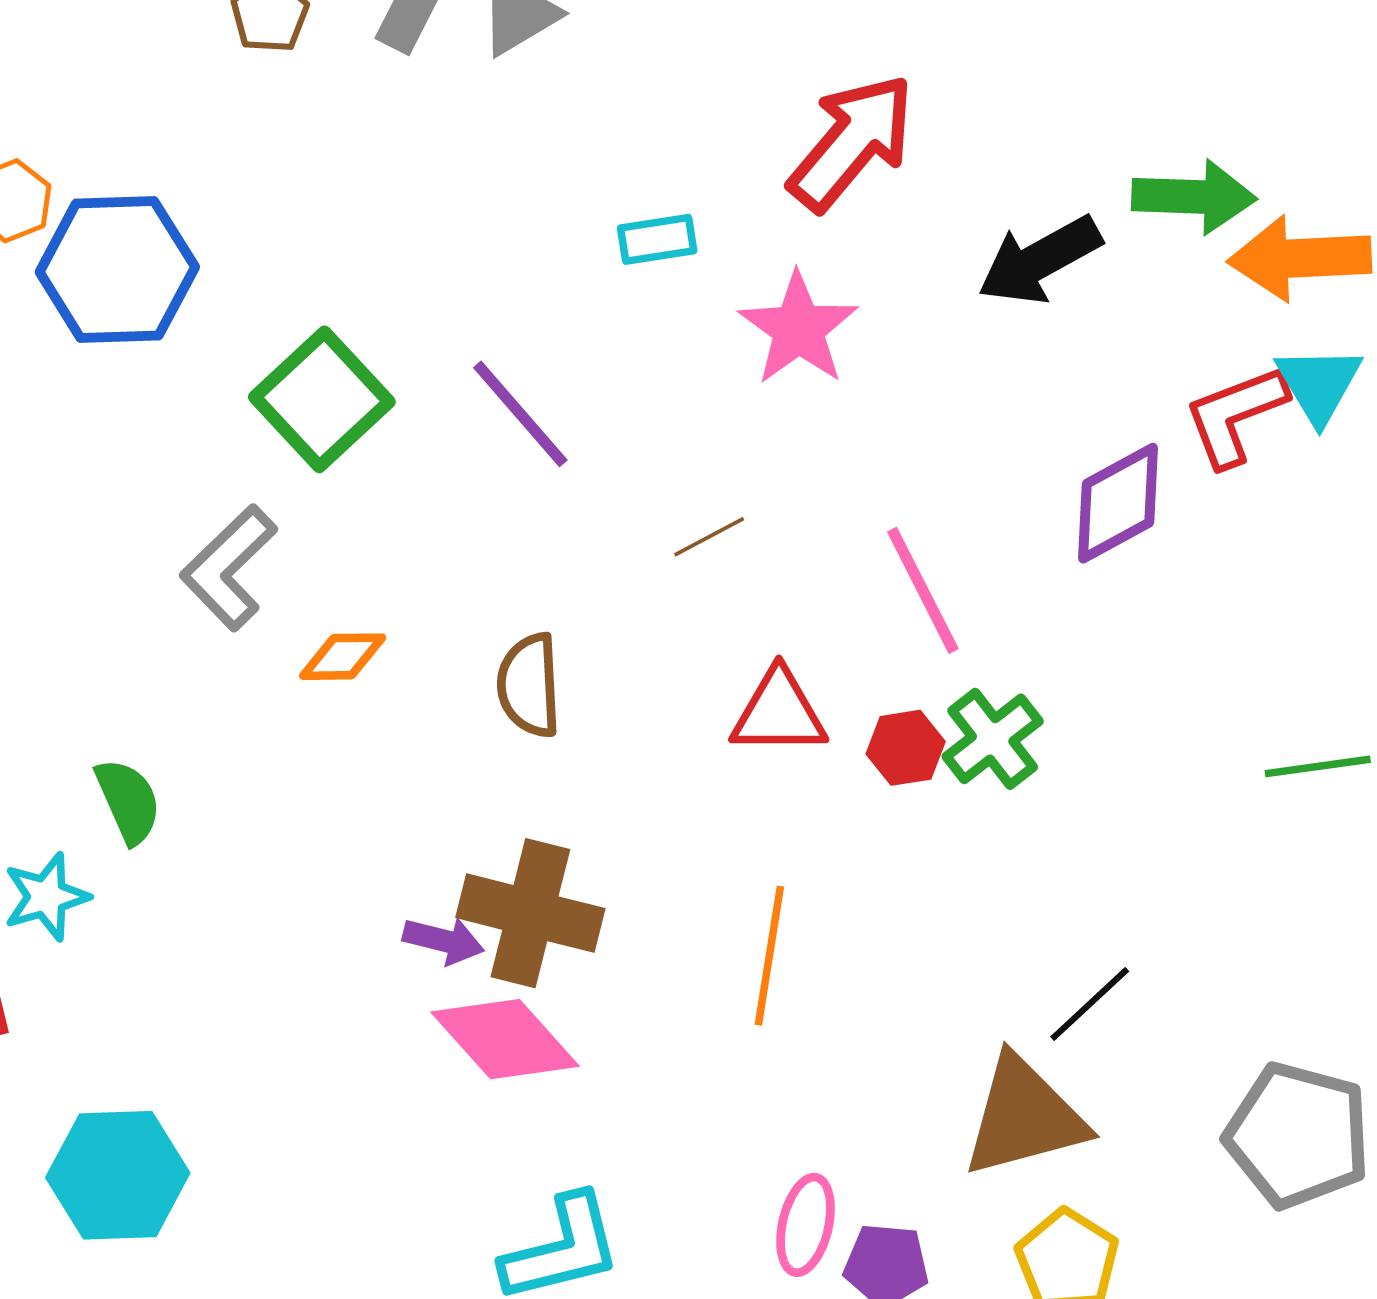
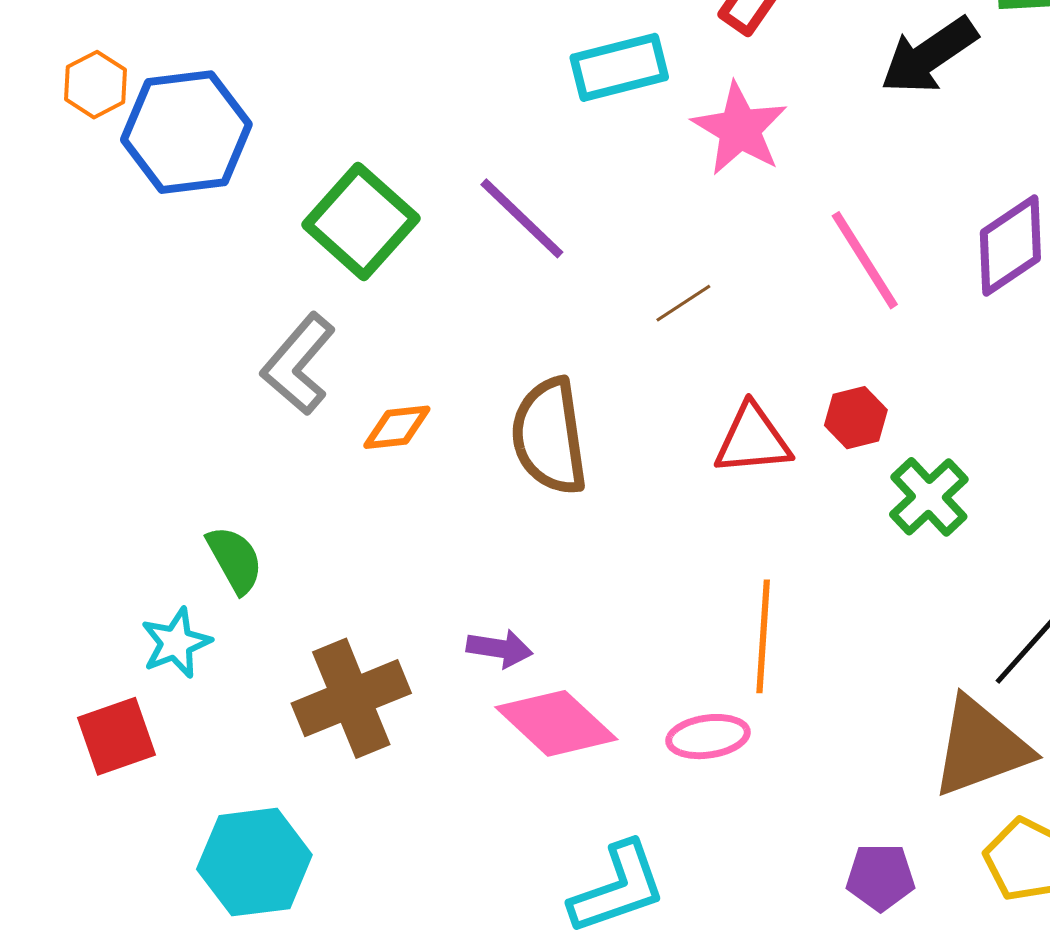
cyan rectangle: (657, 239) -> (619, 67), size x1.5
pink line: (923, 590) -> (865, 260), moved
brown semicircle: (529, 685) -> (549, 436), size x1.4
green cross: (993, 739) -> (929, 497), moved
red hexagon: (906, 748) -> (856, 418), moved
brown cross: (530, 913) -> (351, 698), moved, turned -31
pink ellipse: (806, 1225) -> (708, 737), moved, turned 74

